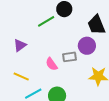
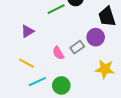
gray rectangle: (70, 57) -> (77, 47), turned -32

